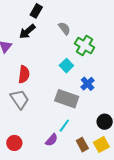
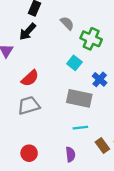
red semicircle: (24, 74) -> (30, 78), turned 48
gray trapezoid: (20, 99) -> (29, 105), turned -65
cyan line: (64, 126) -> (80, 128), turned 56
purple semicircle: (52, 140) -> (70, 154), moved, turned -40

